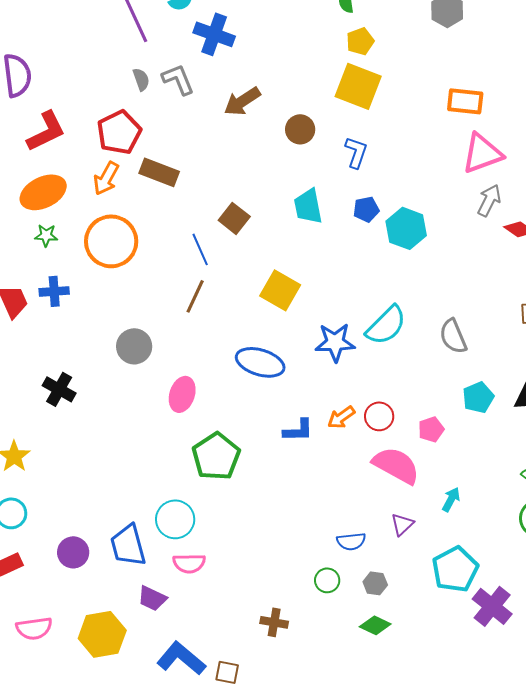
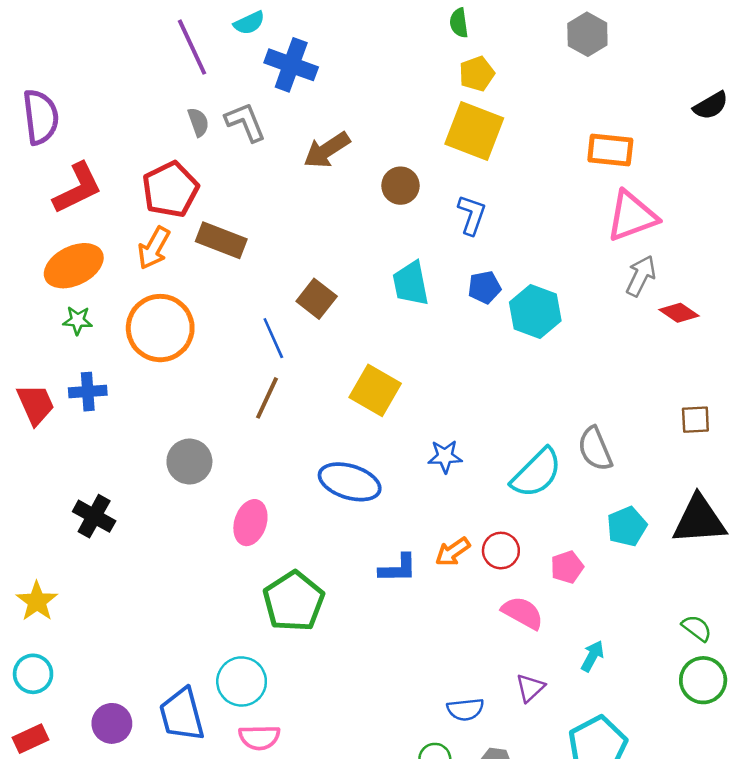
cyan semicircle: (386, 325) -> (537, 473), moved
blue star: (335, 342) -> (445, 456), size x0.7
pink semicircle: (396, 465) -> (523, 613), size x0.7

